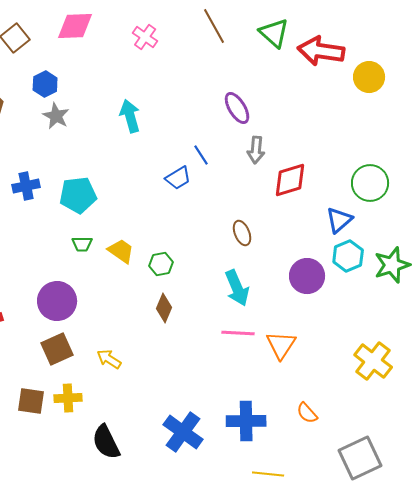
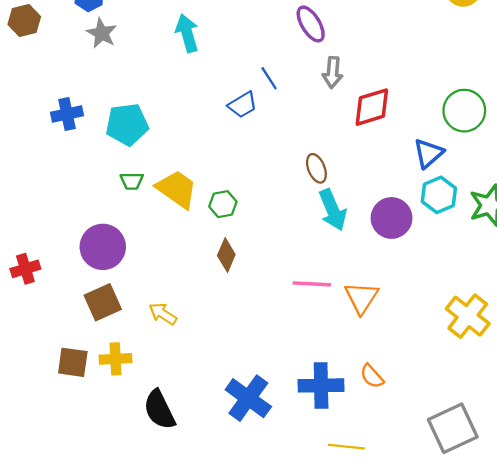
yellow trapezoid: (121, 251) -> (177, 189), size x1.4
cyan arrow: (237, 288) -> (333, 210), moved
orange semicircle: (307, 413) -> (372, 376), moved

